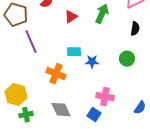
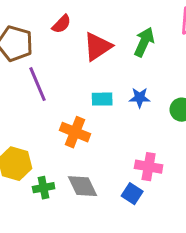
red triangle: (71, 17) -> (98, 47), size x1.5
blue star: (92, 62) -> (140, 98), moved
green cross: (26, 115) -> (44, 188), moved

